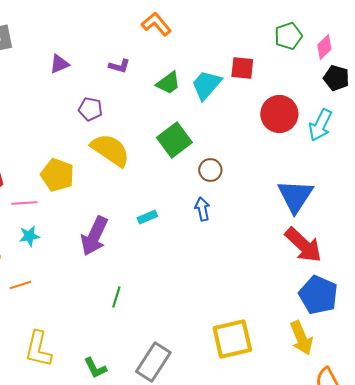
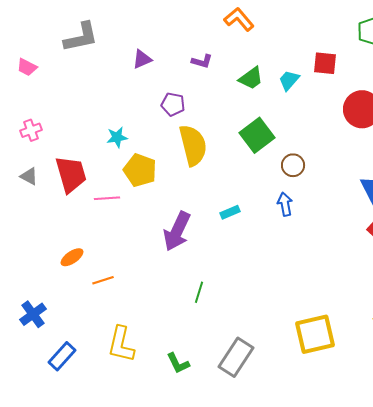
cyan trapezoid: (206, 85) -> (289, 80), size x0.7
yellow semicircle: (110, 150) -> (193, 145), turned 42
cyan star: (29, 236) -> (117, 137), moved

